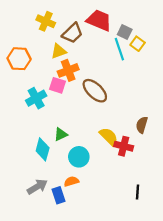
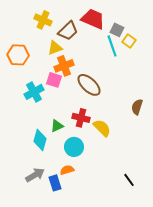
brown semicircle: (142, 125) -> (137, 107), moved
red cross: (124, 146) -> (81, 118), moved
black line: (138, 192) -> (129, 180), turned -40

